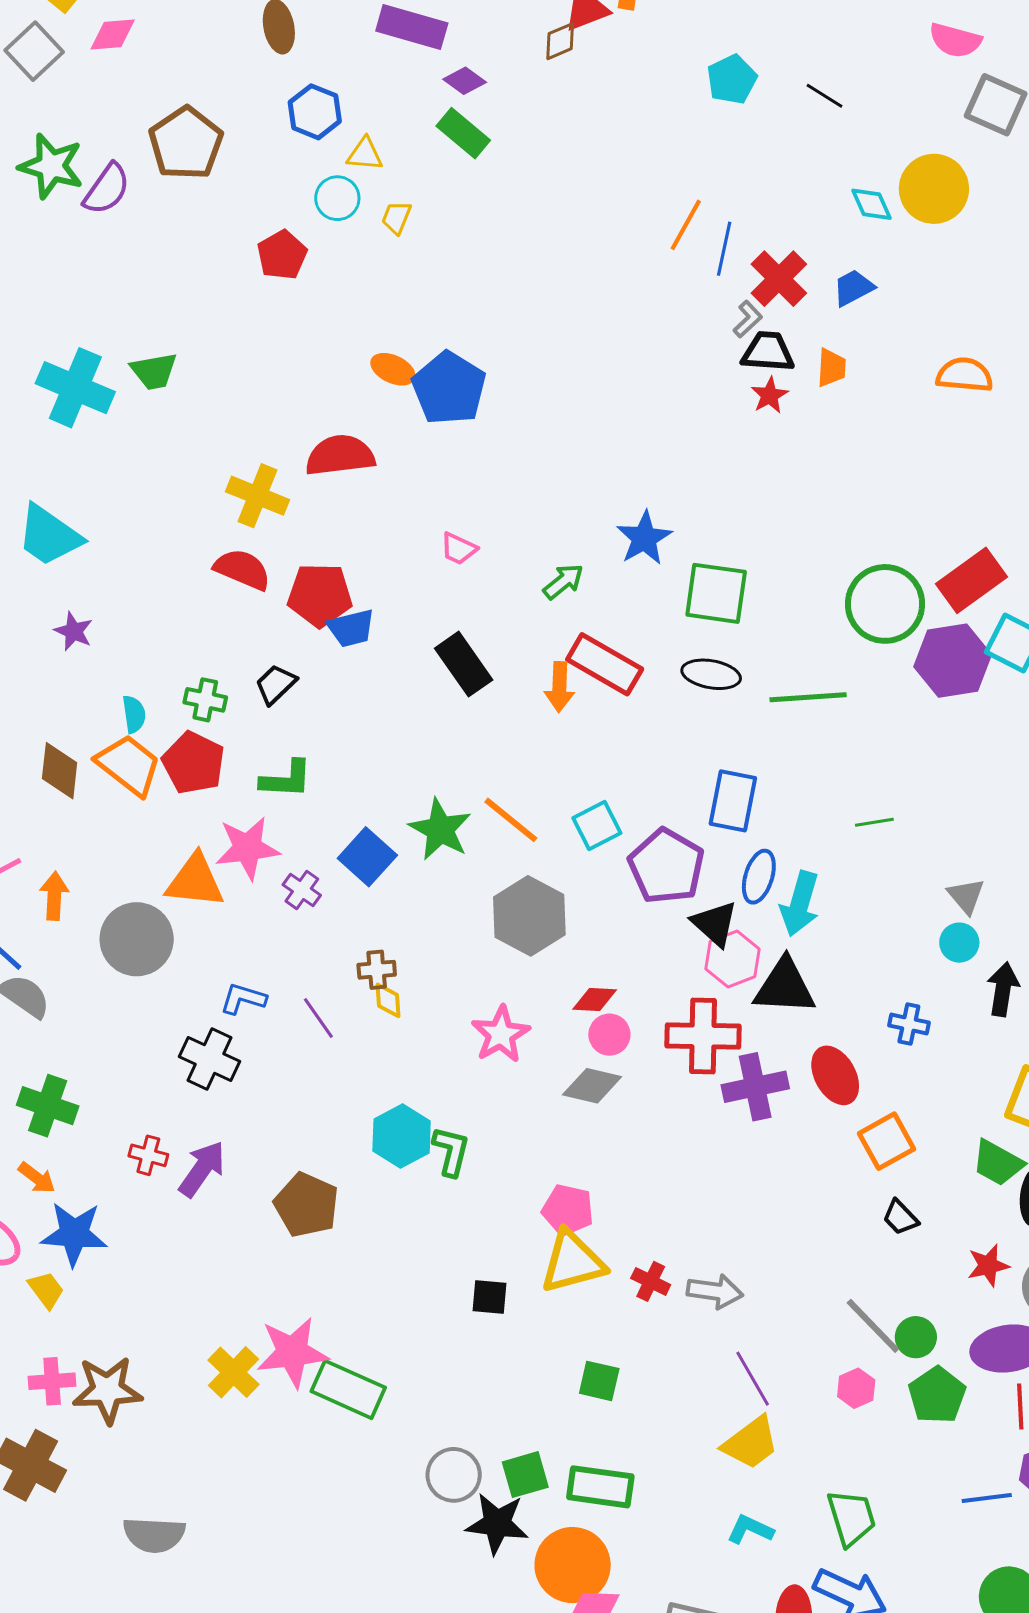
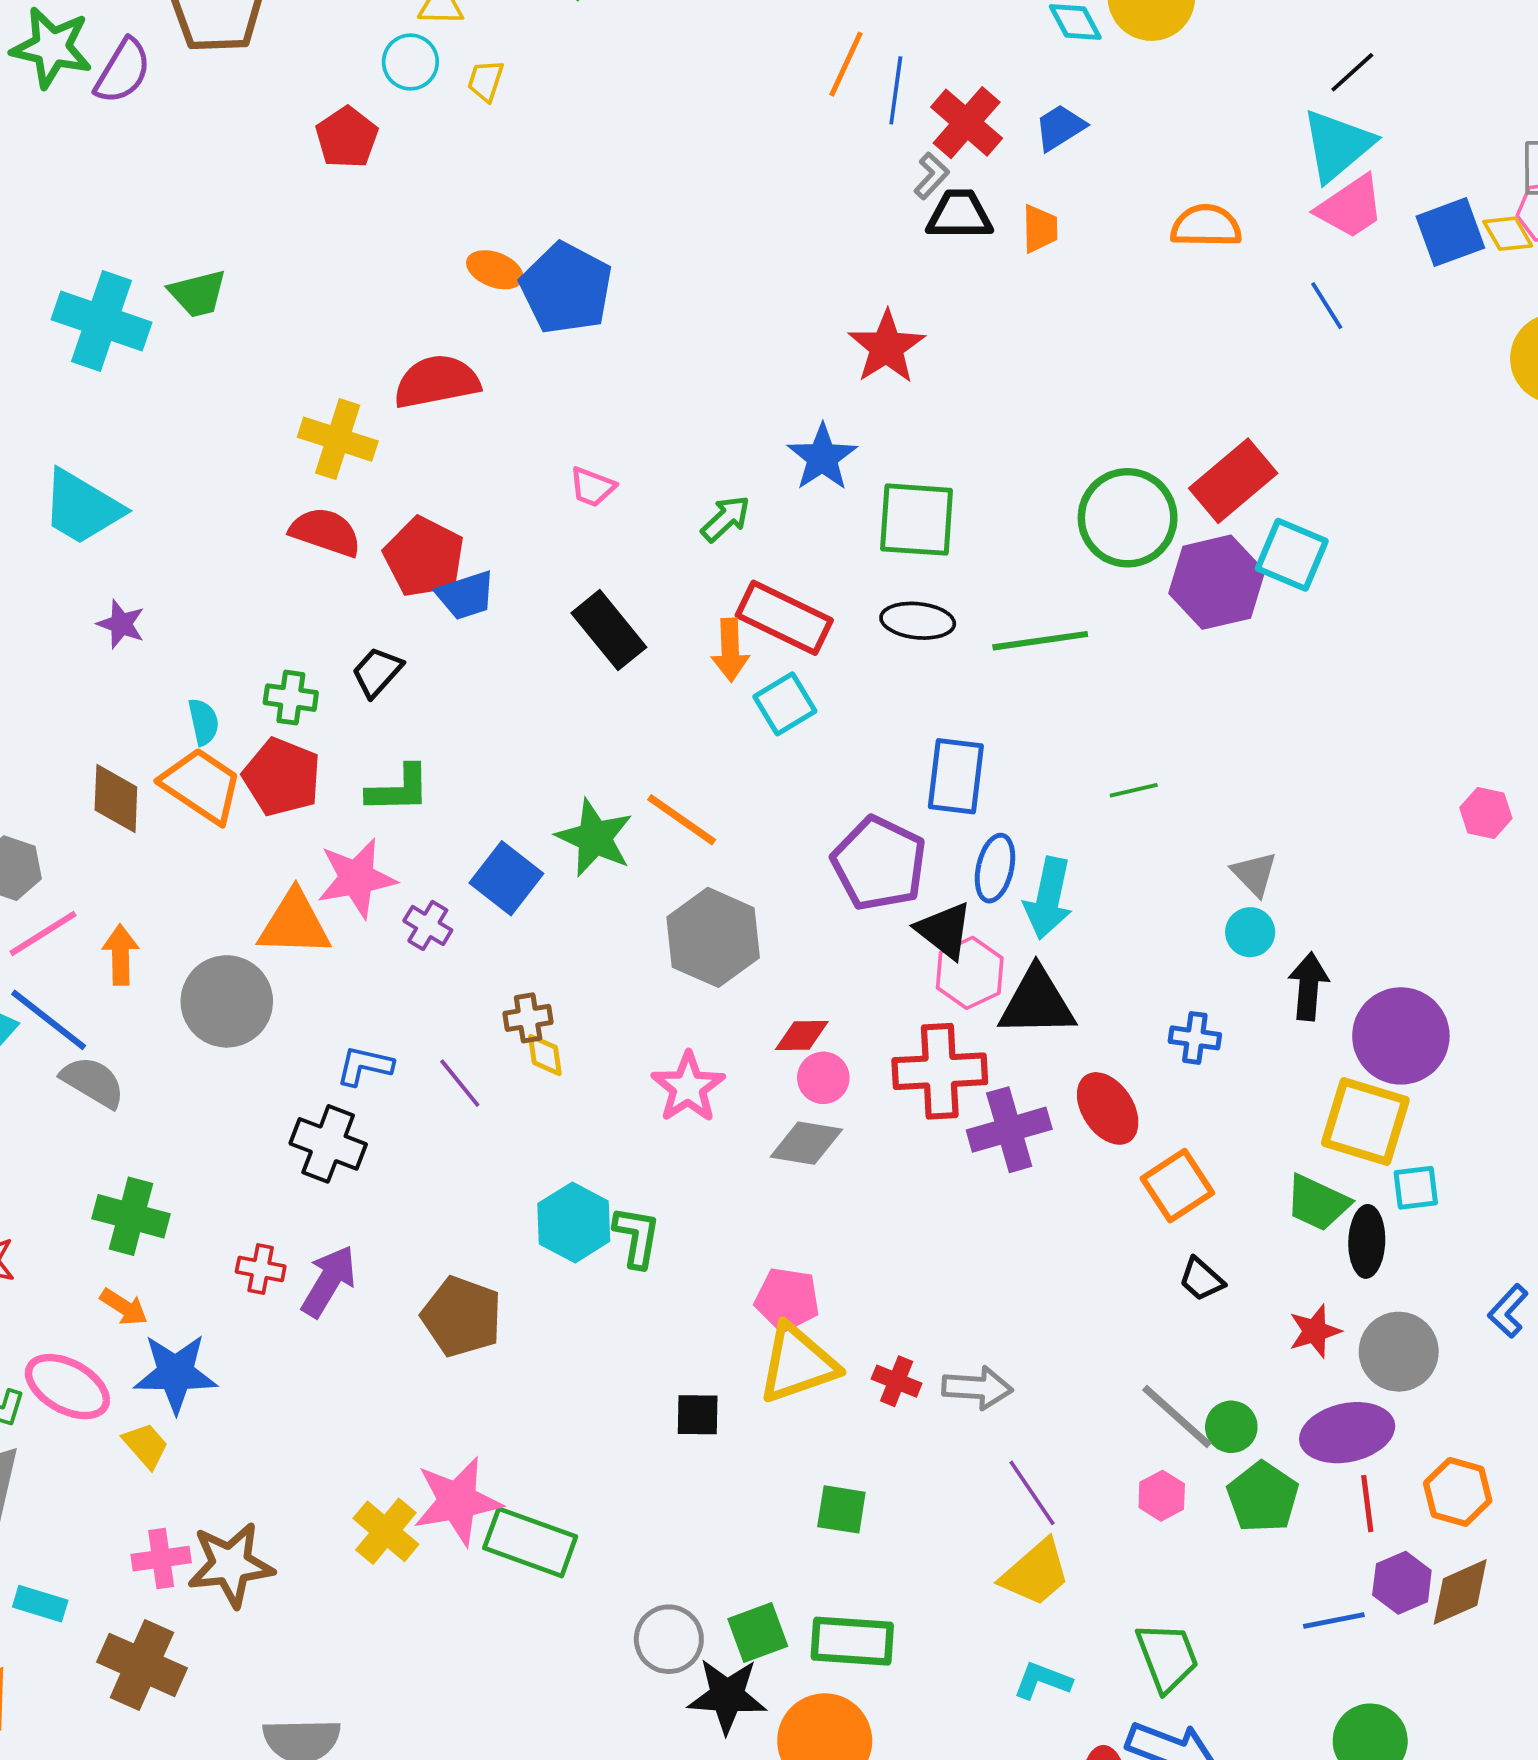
red star: (770, 395) -> (887, 347), moved, size x1.6
red pentagon: (320, 595) -> (424, 557), turned 30
cyan square: (597, 825) -> (785, 704), moved

